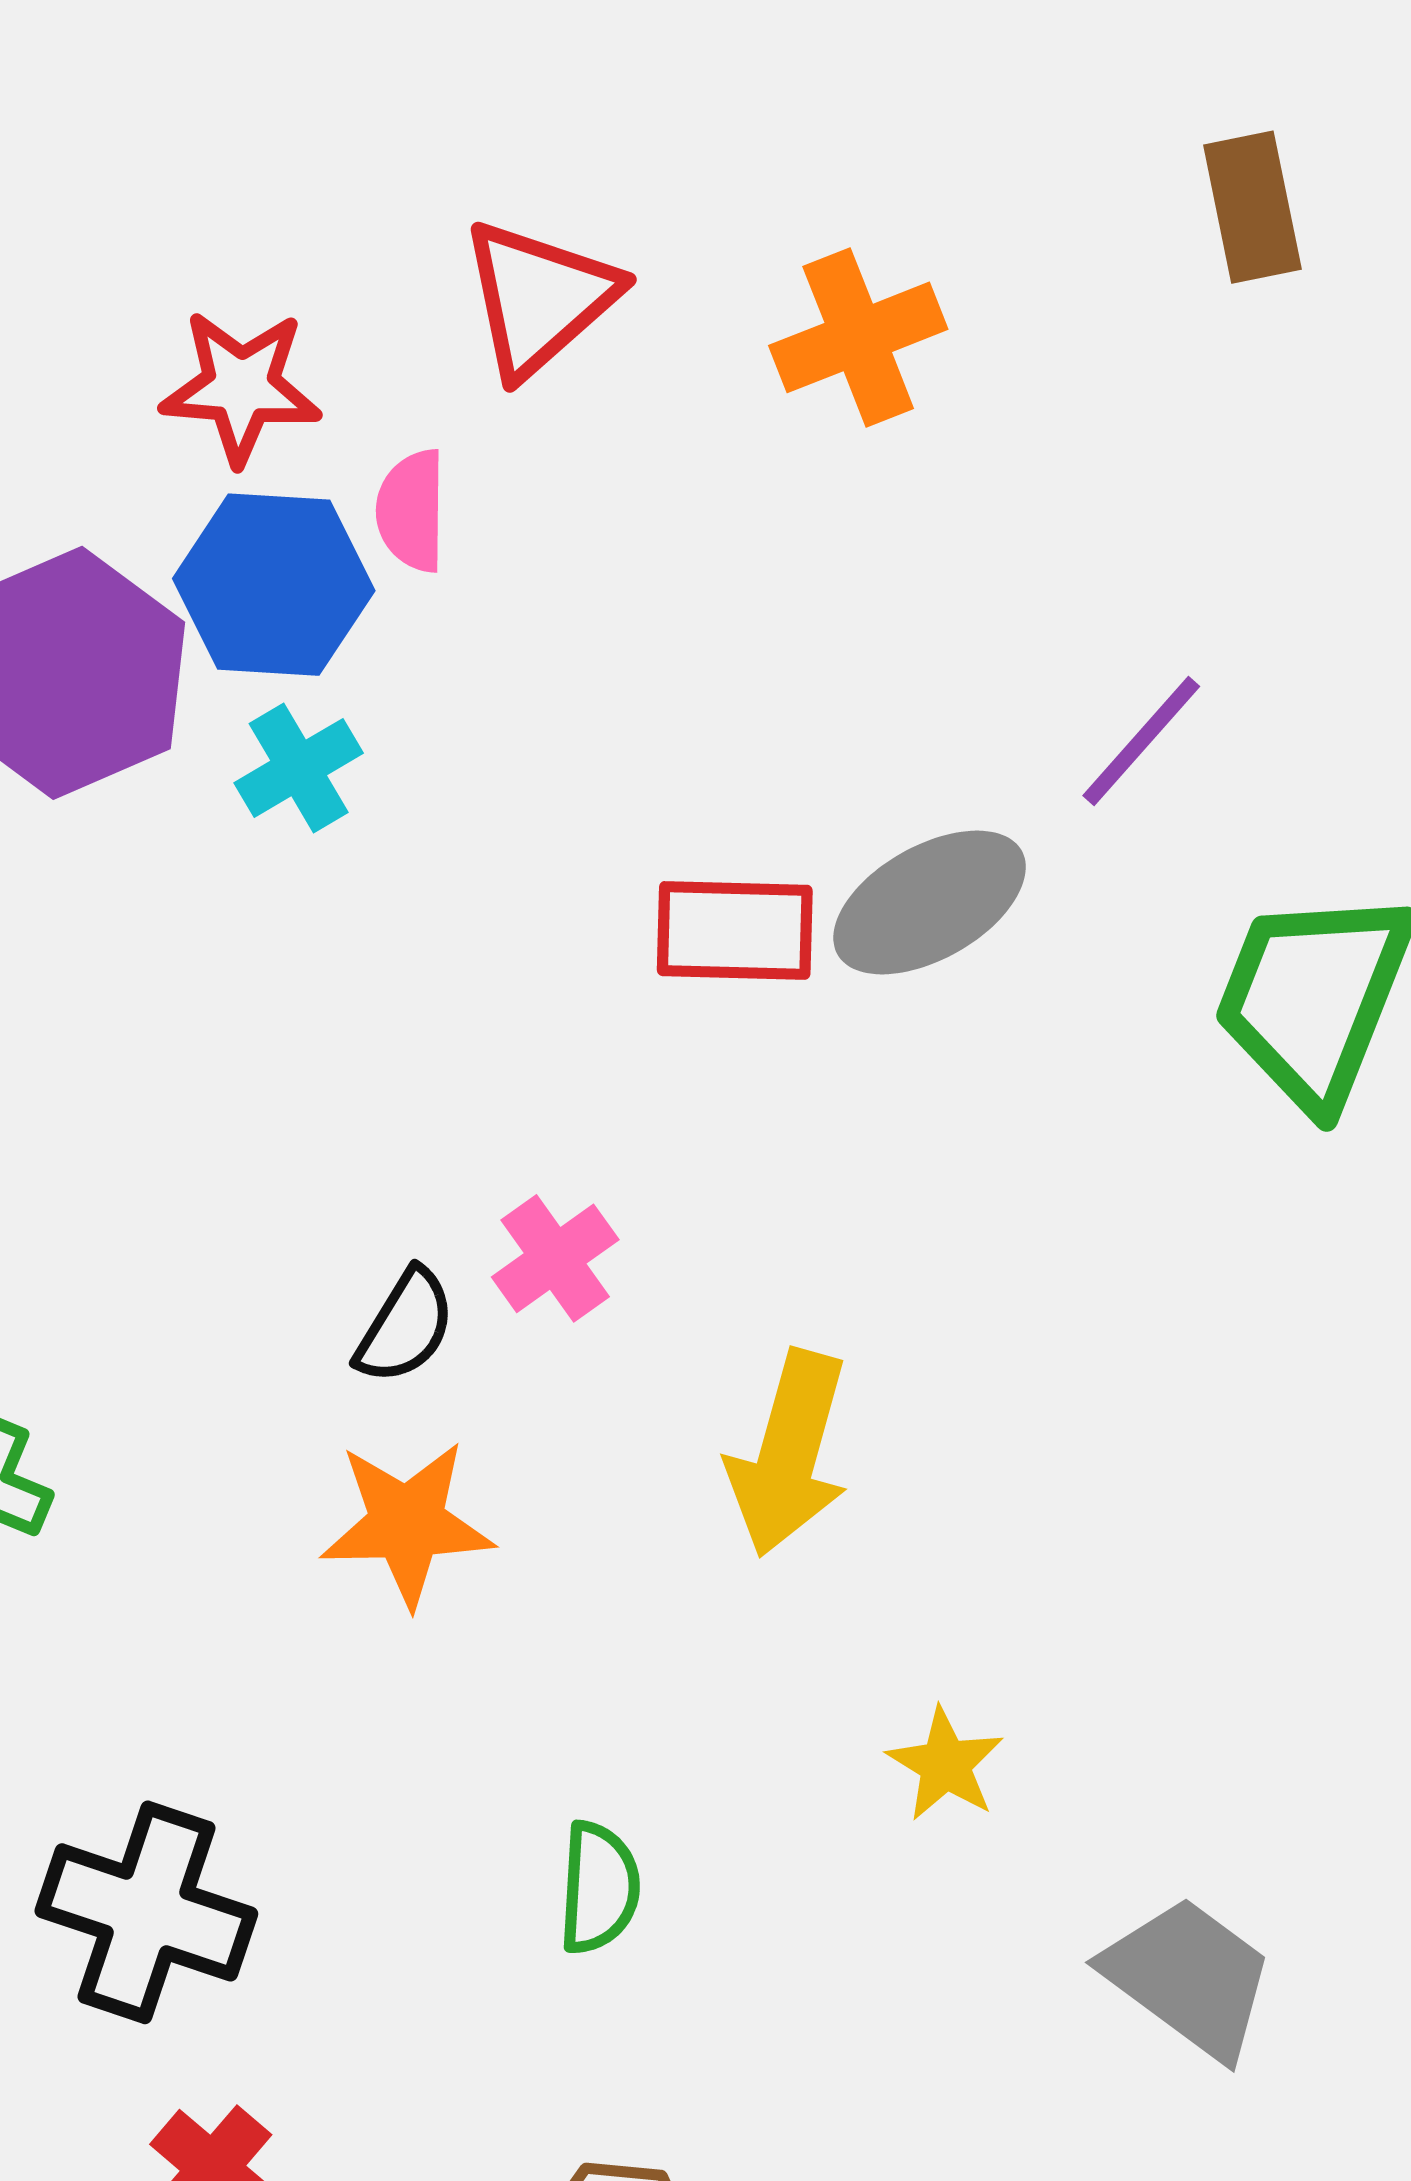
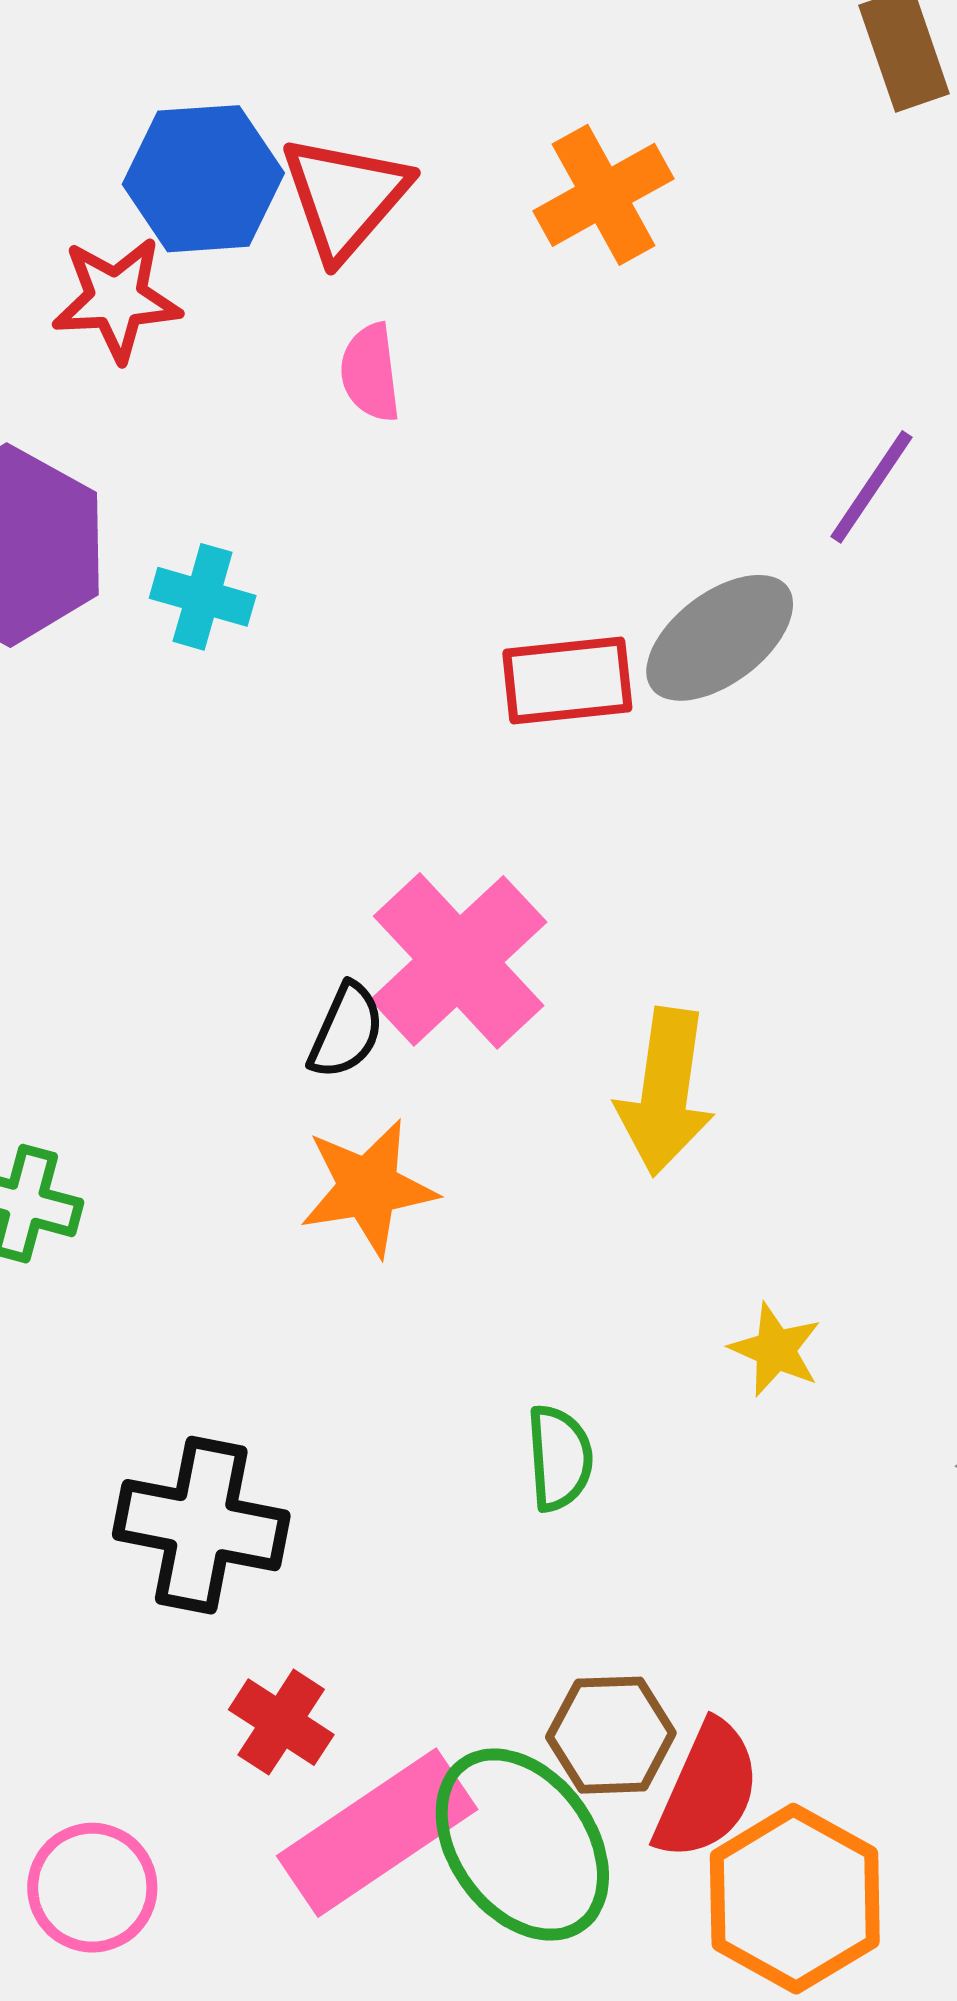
pink semicircle: (412, 511) -> (370, 373), moved
blue hexagon: (274, 585) -> (203, 179), moved
cyan cross: (299, 768) -> (203, 597), turned -36
pink cross: (555, 1258) -> (459, 961), size x1.8
yellow star: (945, 1764) -> (775, 1350), moved

